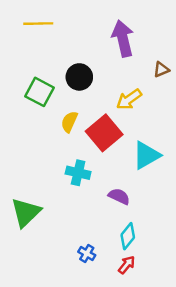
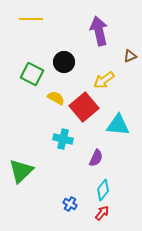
yellow semicircle: (69, 122) -> (56, 98), turned 96
cyan triangle: (146, 155) -> (118, 125), turned 35
purple semicircle: (119, 196) -> (96, 158), turned 90

